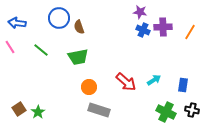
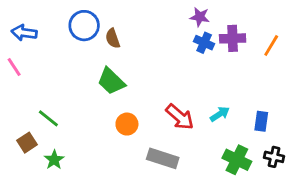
green line: (41, 50) -> (48, 118), moved
green trapezoid: (78, 57) -> (111, 81), turned 55
brown square: (19, 109) -> (27, 143), moved
gray rectangle: (99, 110) -> (163, 158), moved

